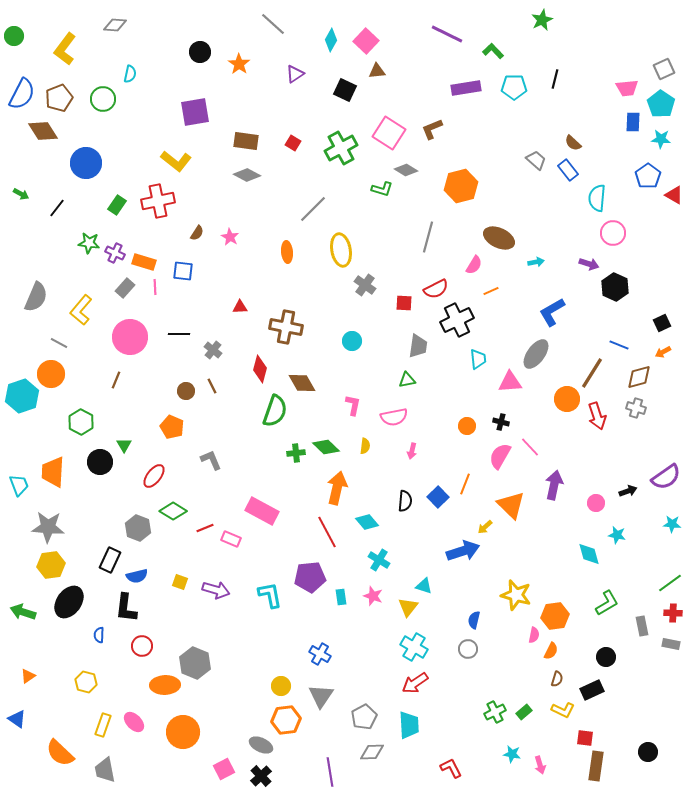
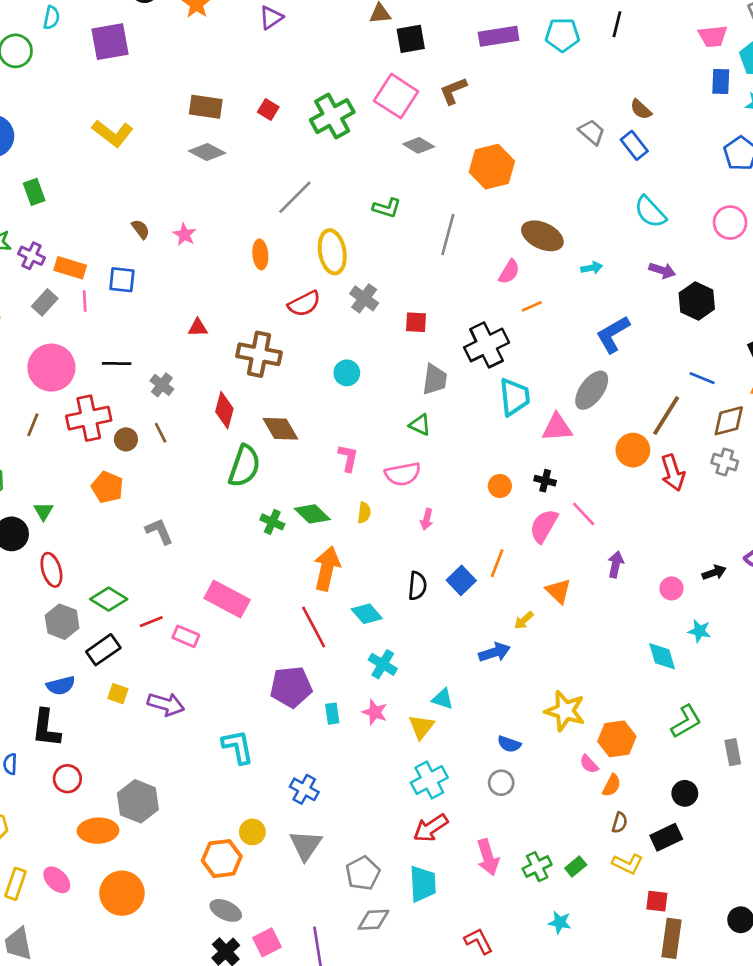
black square: (345, 90) -> (411, 39), moved, turned -35
purple square: (195, 112) -> (110, 42), moved
green L-shape: (382, 189) -> (387, 208), moved
cyan semicircle: (597, 198) -> (650, 212), moved, turned -48
red cross: (158, 201) -> (89, 418), moved
green rectangle: (117, 205) -> (34, 192), turned -54
brown semicircle: (197, 233) -> (141, 229), turned -70
pink circle: (613, 233) -> (730, 223), moved
red semicircle: (436, 289) -> (304, 304), moved
cyan trapezoid: (478, 359) -> (514, 397), size x1.4
green triangle: (407, 380) -> (420, 425), turned 36
green cross: (296, 453) -> (272, 522), turned 30
red ellipse: (154, 476) -> (51, 570), moved, turned -55
purple arrow: (554, 485) -> (616, 564), size x0.7
orange triangle: (511, 505) -> (558, 591), size x0.7
blue arrow: (463, 551) -> (495, 652), size x0.7
black rectangle: (110, 560) -> (103, 650), moved, turned 30
cyan L-shape: (270, 595) -> (238, 747), moved
blue semicircle: (474, 620) -> (509, 744), turned -84
pink semicircle: (534, 635) -> (589, 764), turned 126
cyan cross: (414, 647) -> (429, 780), turned 32
orange hexagon: (286, 720) -> (222, 859), moved
pink arrow: (540, 765) -> (488, 857), moved, size x1.5
pink square: (224, 769) -> (267, 942), moved

